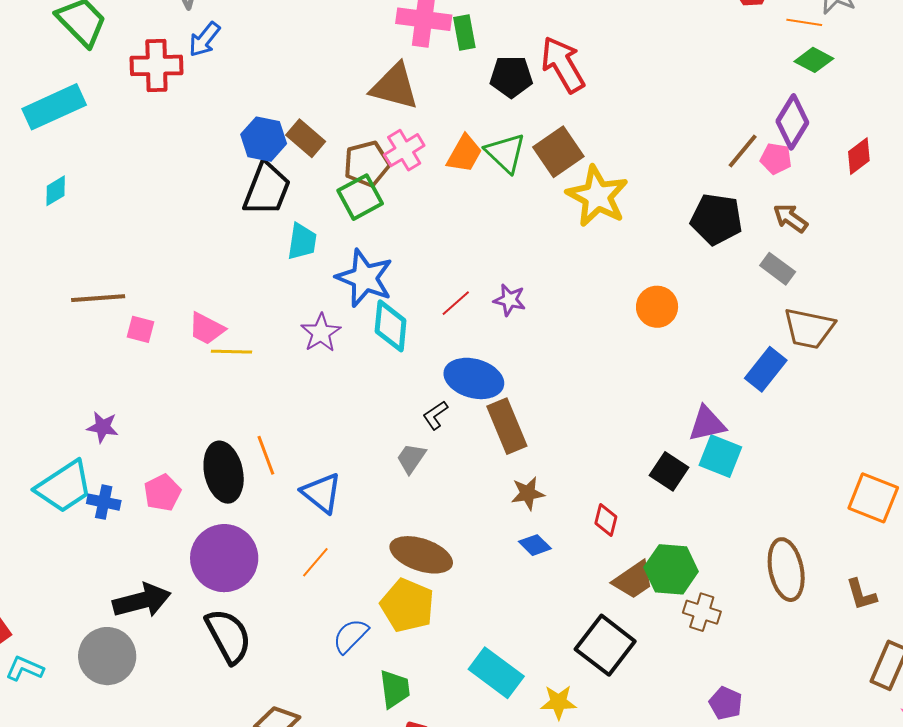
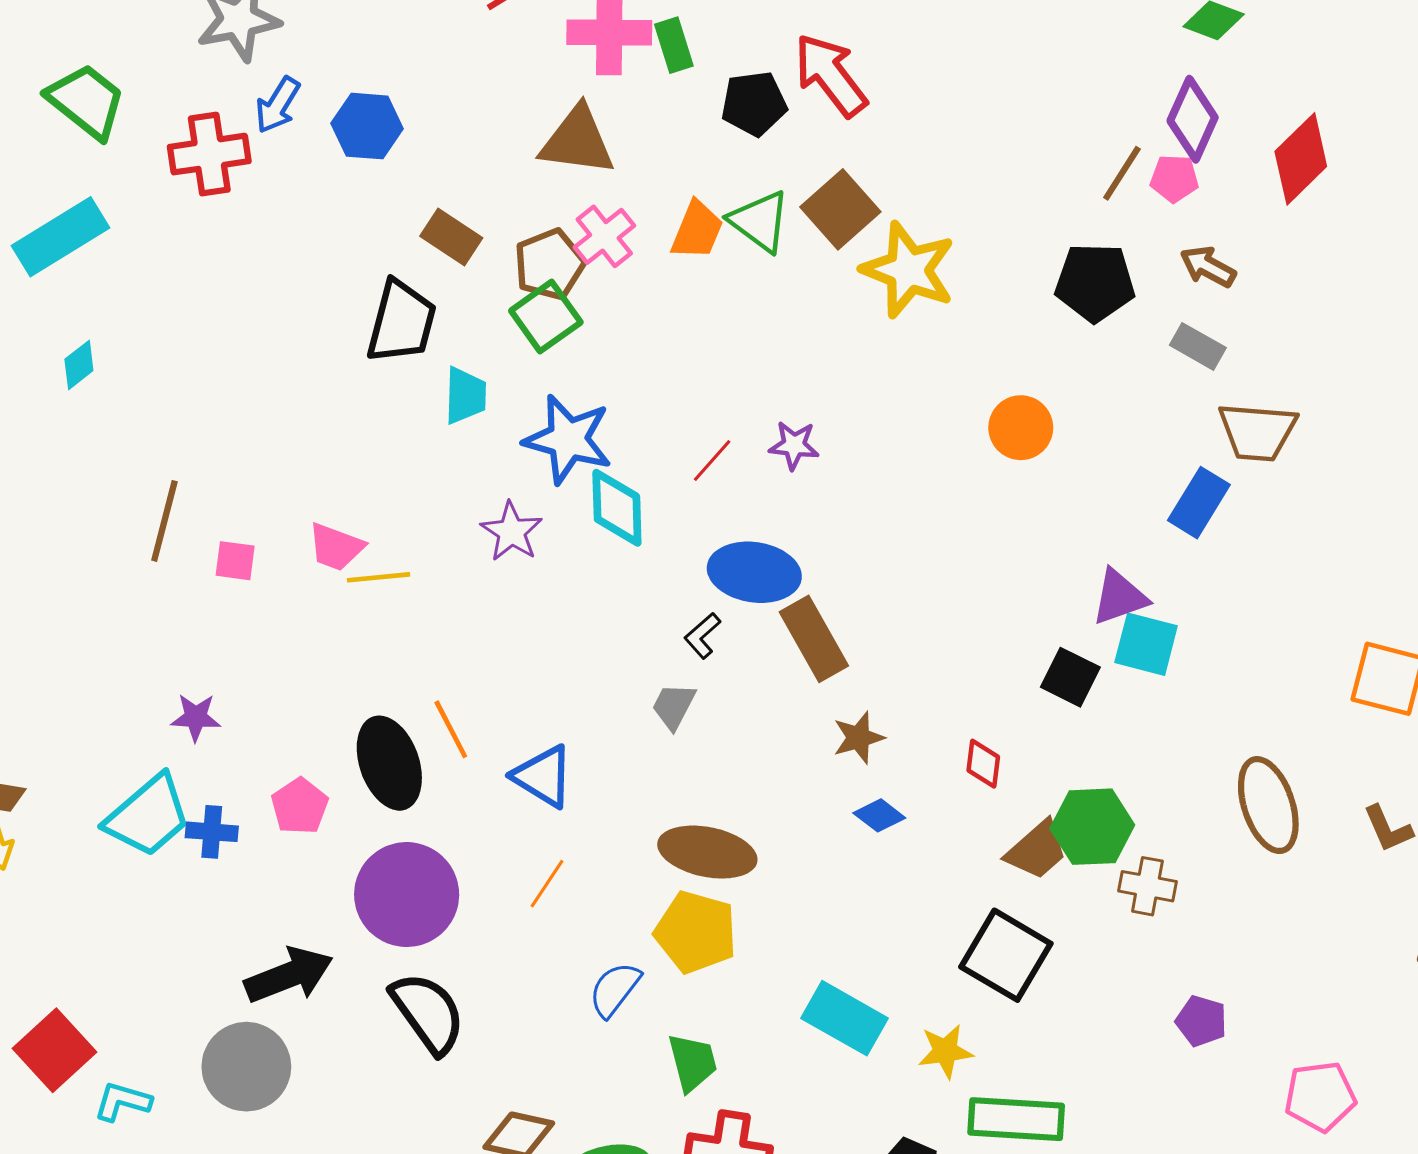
blue hexagon: (264, 139) -> (367, 126), moved
red diamond: (859, 156) -> (1301, 159), size x1.5
brown line: (98, 298) -> (164, 521), turned -64

